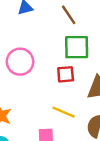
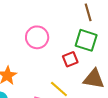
red square: (66, 74) -> (70, 59), turned -35

